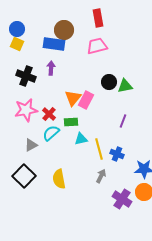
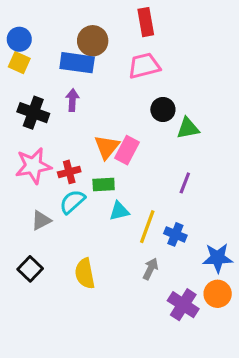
black circle: (109, 82) -> (163, 110), moved
red cross: (49, 114) -> (69, 172), turned 32
yellow line: (99, 149) -> (147, 227), turned 35
black square: (24, 176) -> (30, 269), size x0.7

